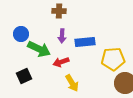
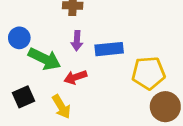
yellow arrow: (72, 83) -> (61, 107), moved

